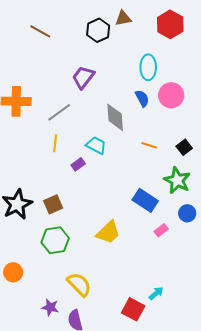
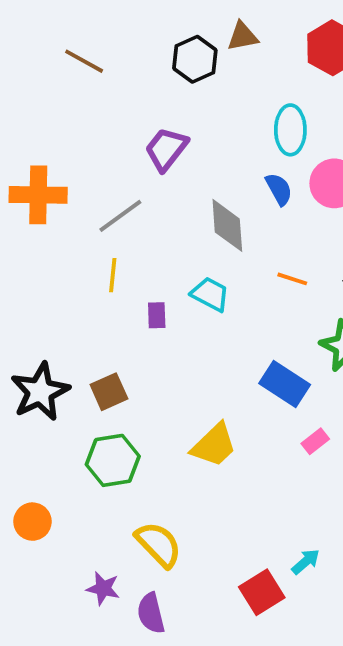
cyan trapezoid: (96, 145) -> (210, 294), moved
purple rectangle: (78, 164) -> (157, 315), turned -56
red square: (133, 309) -> (262, 592), turned 30

